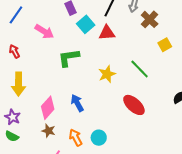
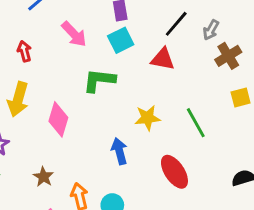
cyan square: (86, 24) -> (121, 40), moved
blue arrow: (77, 103) -> (119, 151), moved
pink diamond: (48, 108) -> (58, 119), moved, turned -40

